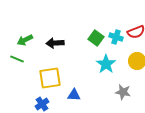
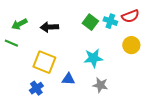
cyan star: (106, 64) -> (93, 58), moved, turned 30
yellow square: (50, 78) -> (44, 62), turned 30
gray star: (123, 92) -> (100, 85), moved

